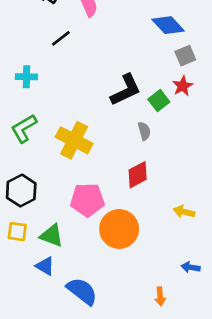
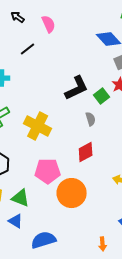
blue semicircle: (82, 291) -> (44, 240), turned -55

